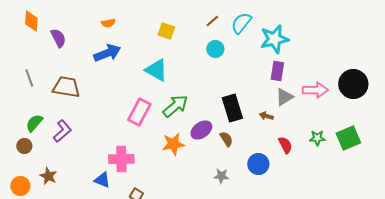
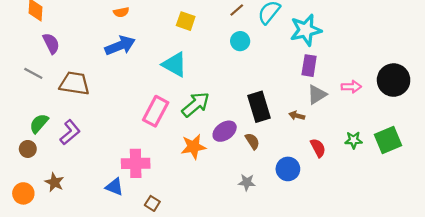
purple semicircle: (58, 38) -> (51, 43), moved
gray line: (29, 78) -> (33, 73), turned -42
pink arrow: (315, 90) -> (351, 87), size x0.7

